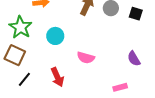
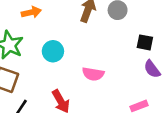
black square: (136, 14) -> (145, 42), moved

